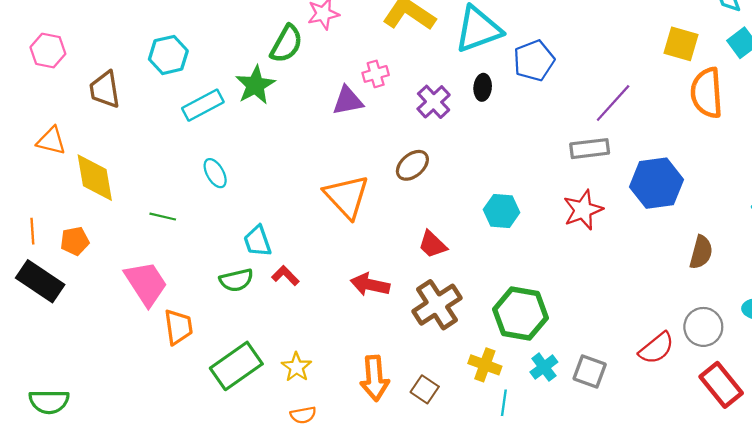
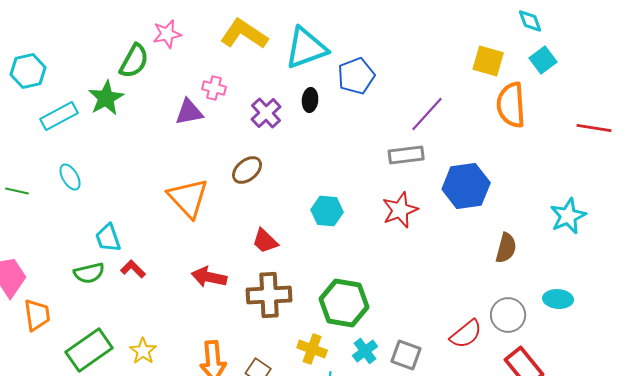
pink cross: (376, 74) -> (214, 88), turned 30
green line: (163, 217) -> (17, 191), moved
brown cross: (437, 305) -> (269, 295), turned 30

